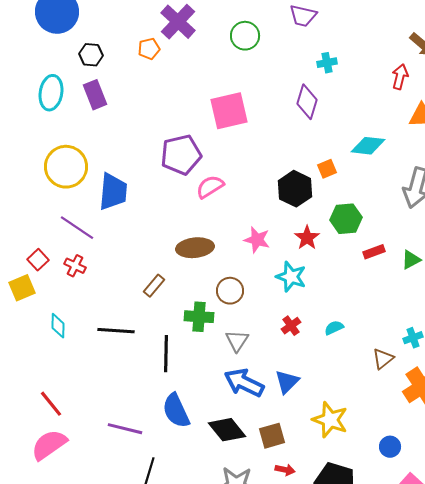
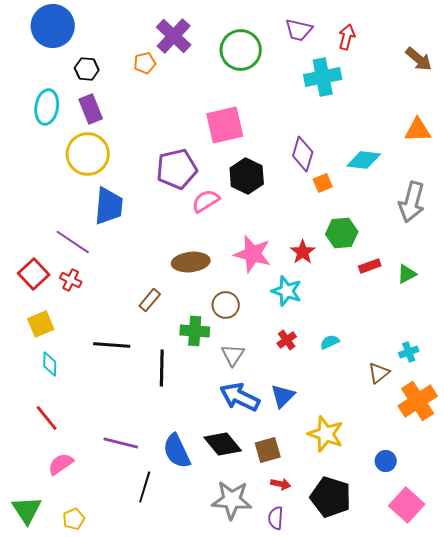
green circle: (245, 36) -> (241, 50), size x1.4
cyan cross: (327, 63) -> (323, 77), size x1.8
red arrow: (400, 77) -> (347, 37), moved
purple diamond: (307, 102) -> (303, 154), moved
yellow circle: (66, 167) -> (88, 154), moved
black hexagon: (295, 189) -> (247, 176), moved
pink star: (257, 240) -> (253, 254), size x1.4
red square: (38, 260) -> (34, 274), size x1.4
yellow square: (22, 288) -> (41, 324), moved
cyan diamond: (58, 326) -> (50, 364), moved
blue semicircle: (176, 411) -> (177, 451), moved
pink semicircle: (49, 445) -> (61, 464), moved, size x0.7

